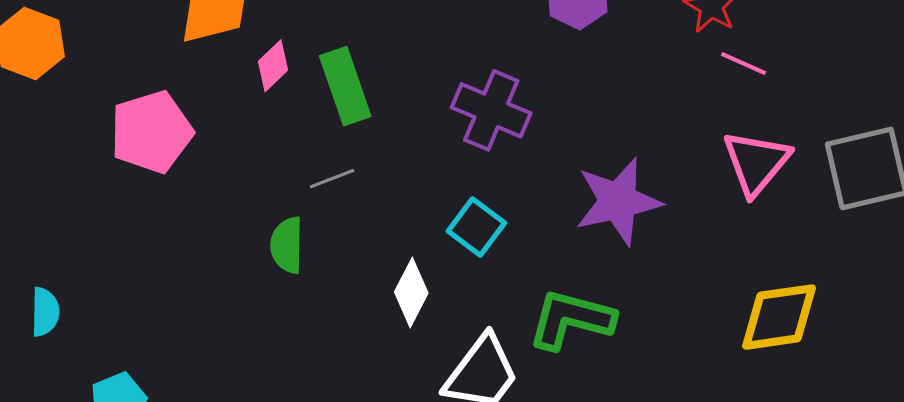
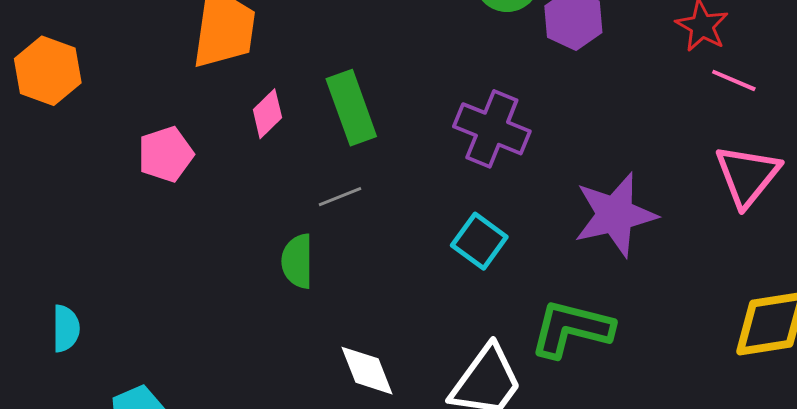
pink diamond: (273, 66) -> (267, 114), moved
pink pentagon: (151, 132) -> (166, 154), size x0.7
white diamond: (411, 293) -> (367, 371), moved, turned -48

